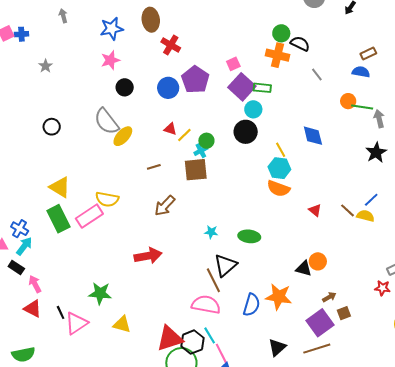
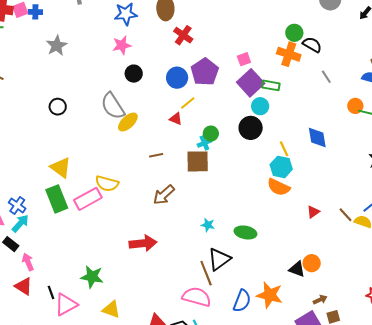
gray star: (45, 66) -> (57, 46), size x1.5
yellow line: (184, 135) -> (188, 103), moved
red triangle: (315, 210) -> (313, 212), turned 40

